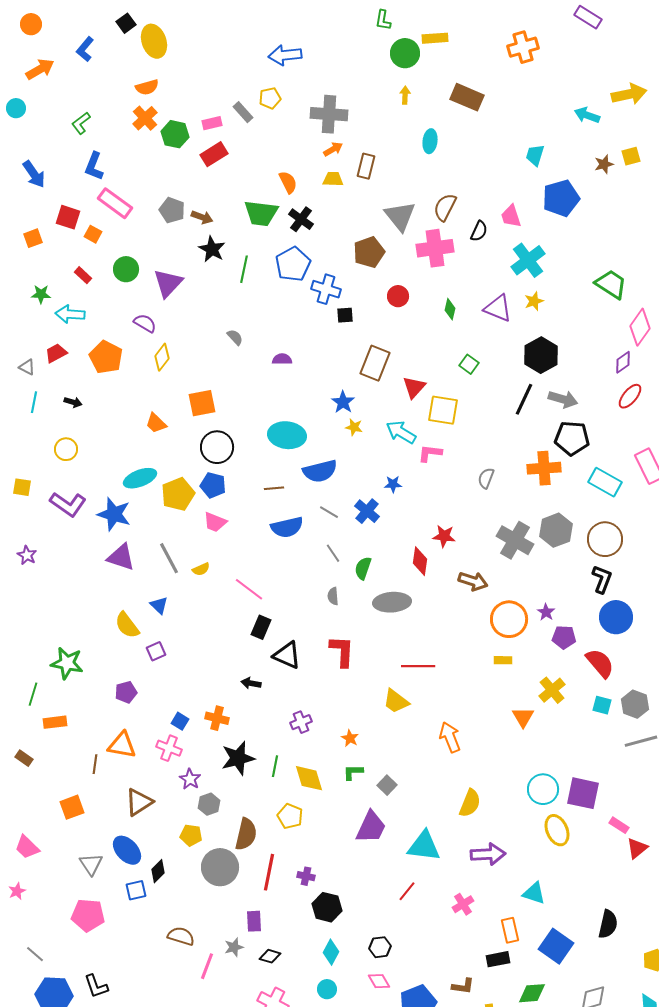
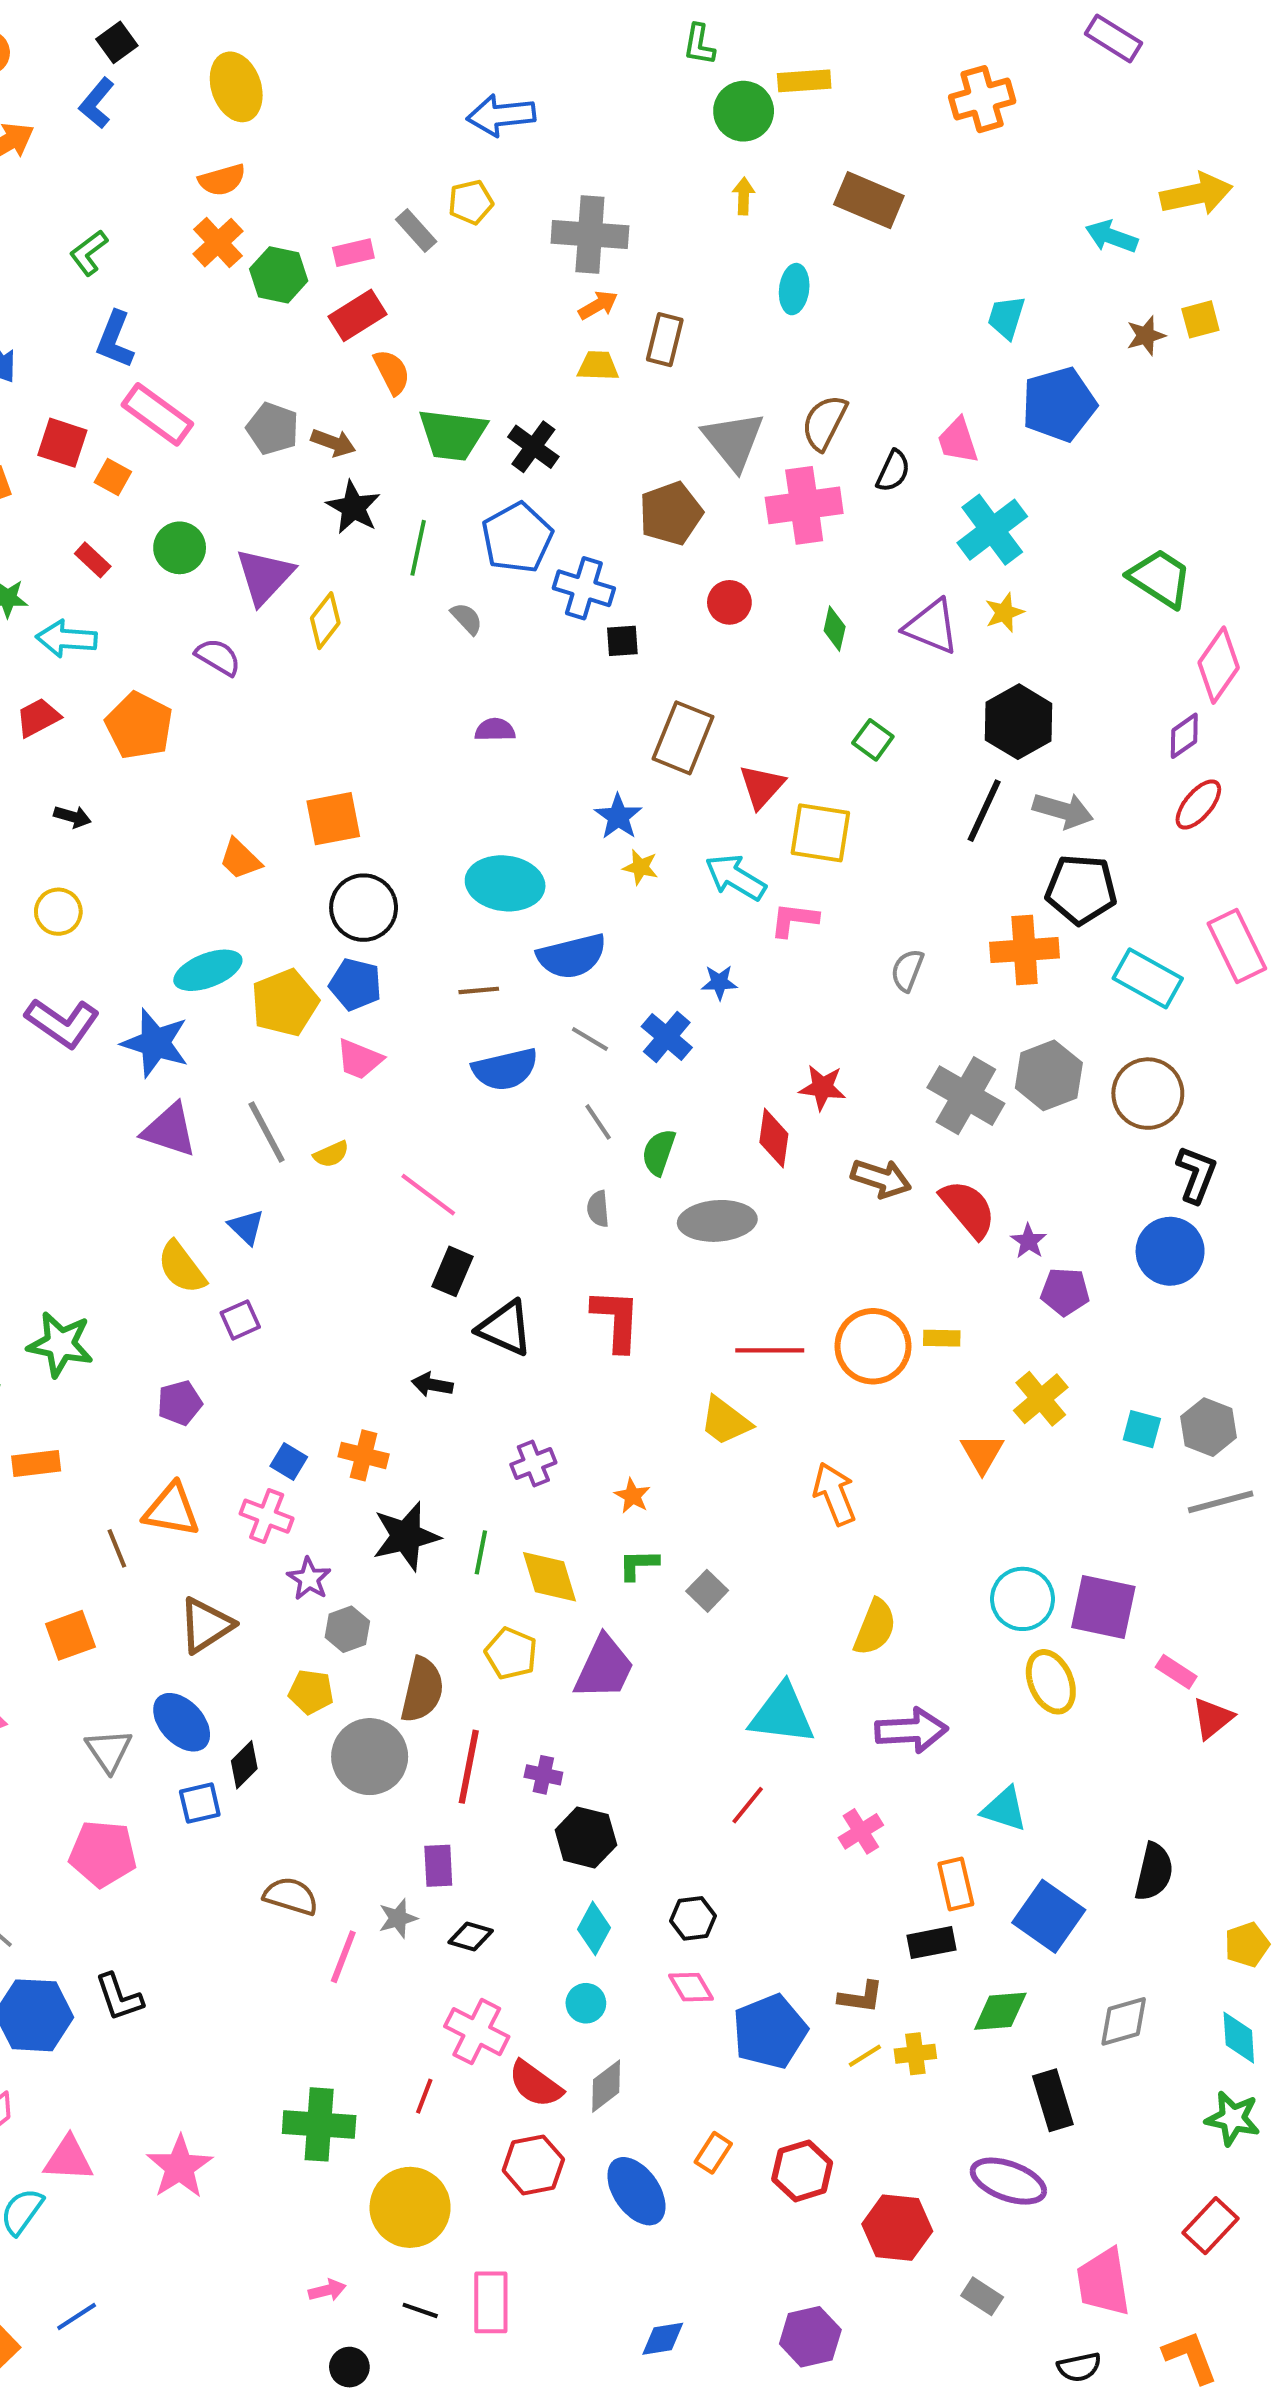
black square: (126, 23) -> (117, 42), moved
orange semicircle: (288, 182) -> (392, 372), moved
gray semicircle: (235, 337) -> (467, 619), moved
yellow diamond: (162, 357) -> (325, 621), moved
black L-shape: (602, 579) -> (1196, 1174), moved
orange circle: (509, 619) -> (873, 1346), moved
red semicircle: (600, 663) -> (968, 1209), moved
brown line: (95, 764) -> (117, 1548), turned -30
purple trapezoid: (371, 827) -> (604, 1668), moved

